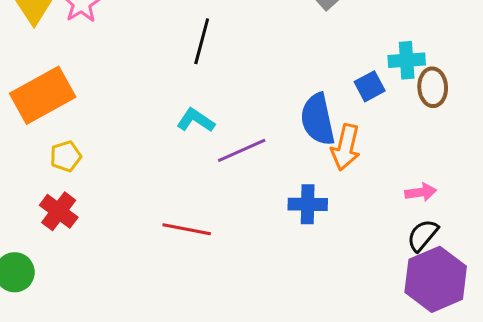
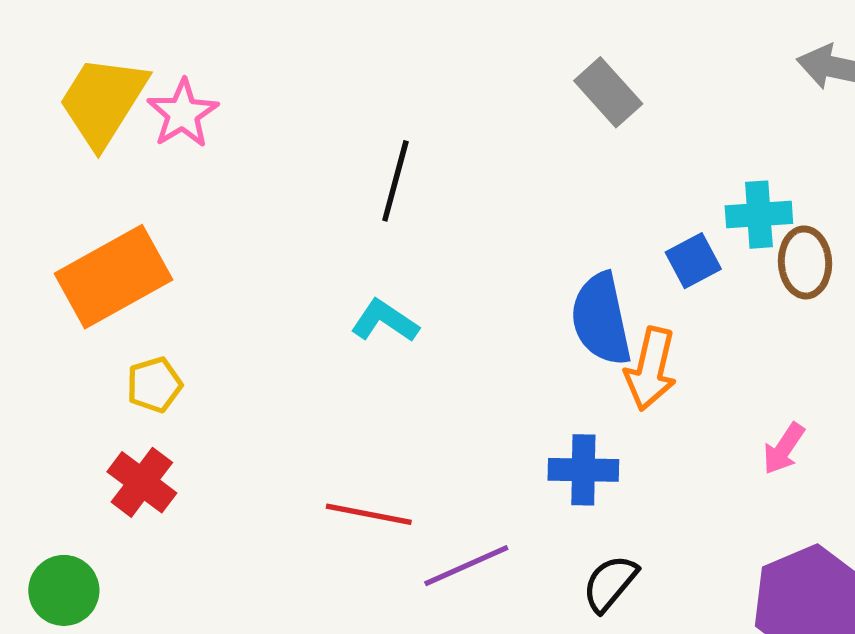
purple line: (242, 150) -> (466, 566), moved
pink arrow: (421, 192) -> (784, 449), turned 132
black semicircle: (423, 235) -> (610, 583), moved

